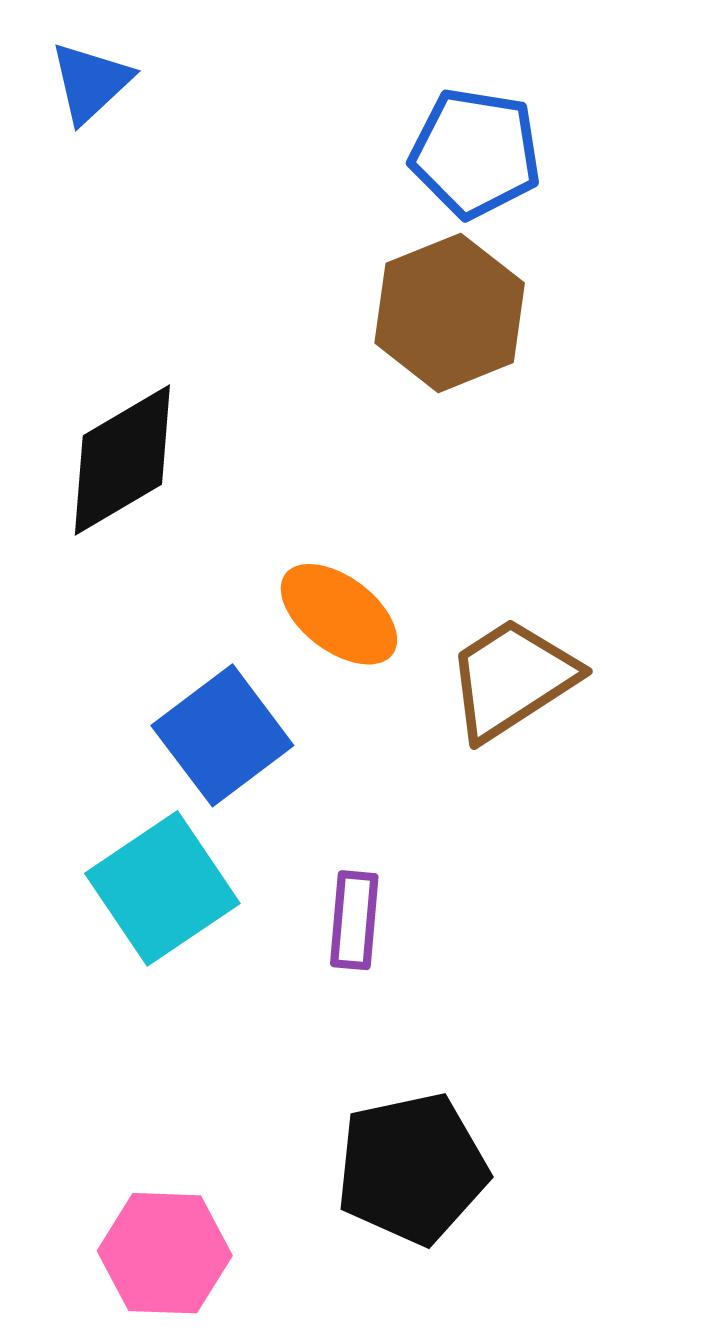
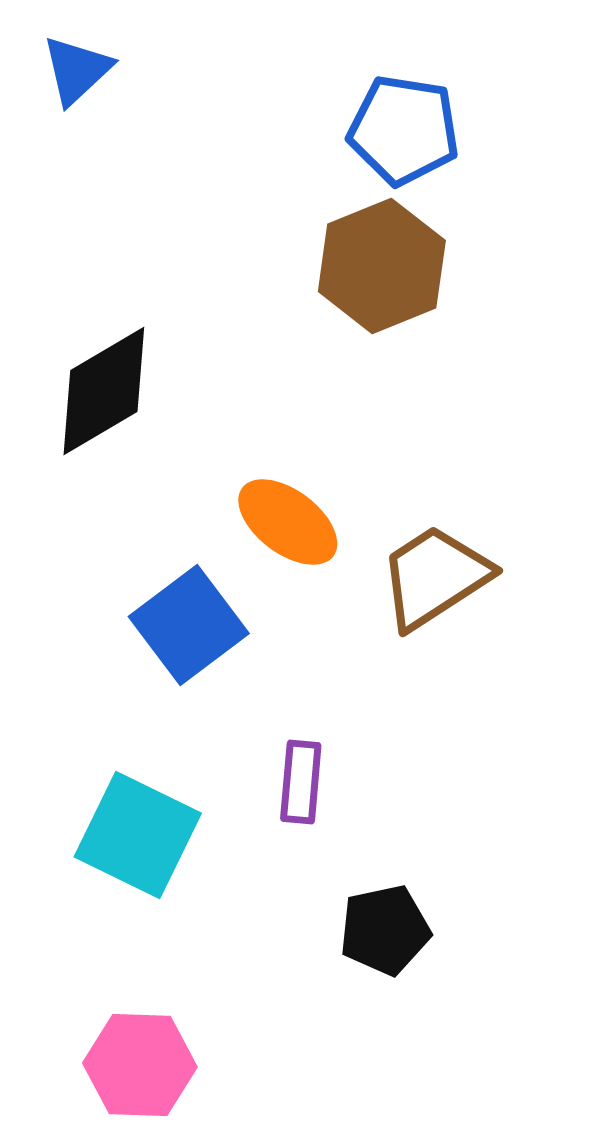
cyan square: (162, 888) -> (138, 835), moved, turned -30
black pentagon: (412, 1168) -> (385, 930), moved, size x0.7

